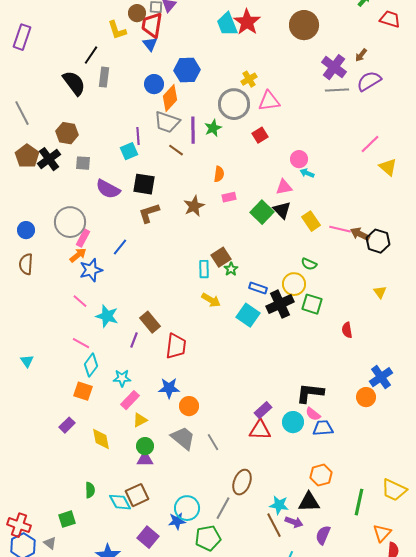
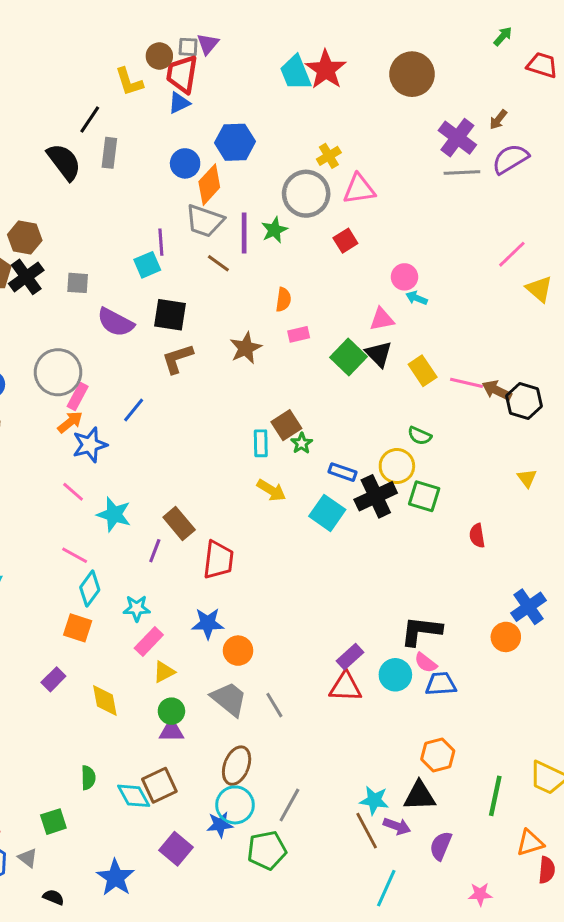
blue triangle: (150, 44) -> (179, 103), turned 42
brown hexagon: (67, 133) -> (25, 238), moved
brown ellipse: (242, 482) -> (237, 766), moved
orange triangle: (382, 533) -> (530, 843), turned 30

